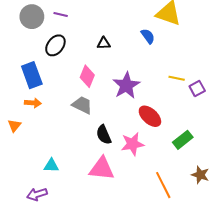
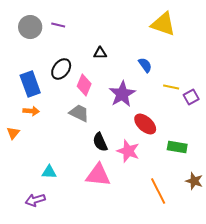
blue semicircle: (148, 36) -> (145, 65), moved
black ellipse: (55, 45) -> (61, 69), moved
green rectangle: (183, 140) -> (177, 147), turned 48
pink star: (132, 144) -> (128, 151), turned 30

